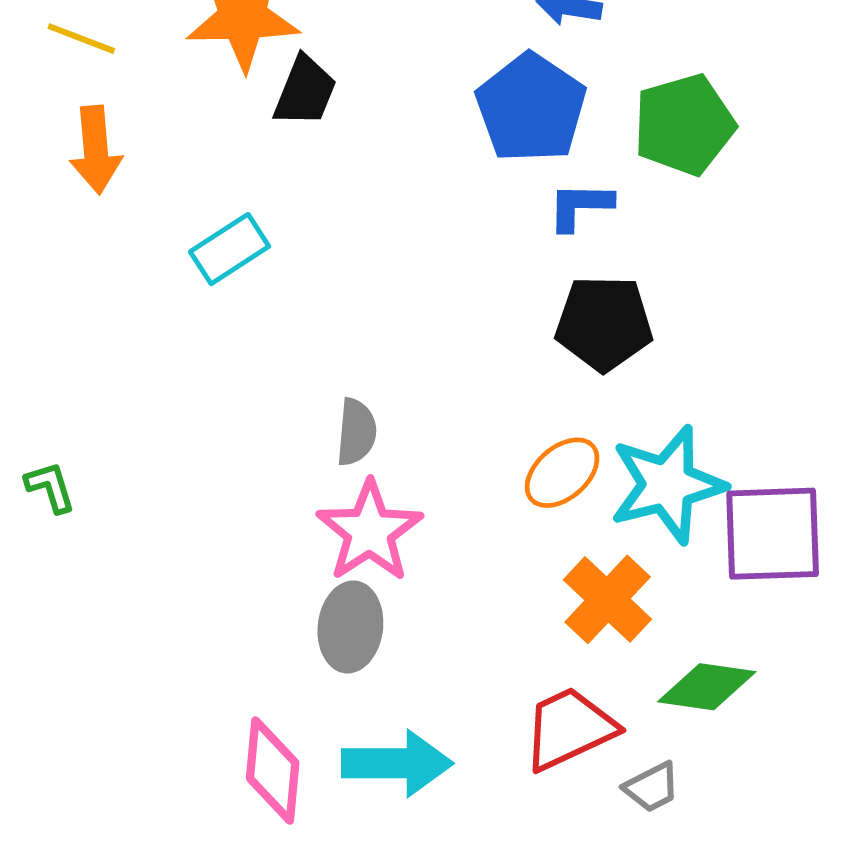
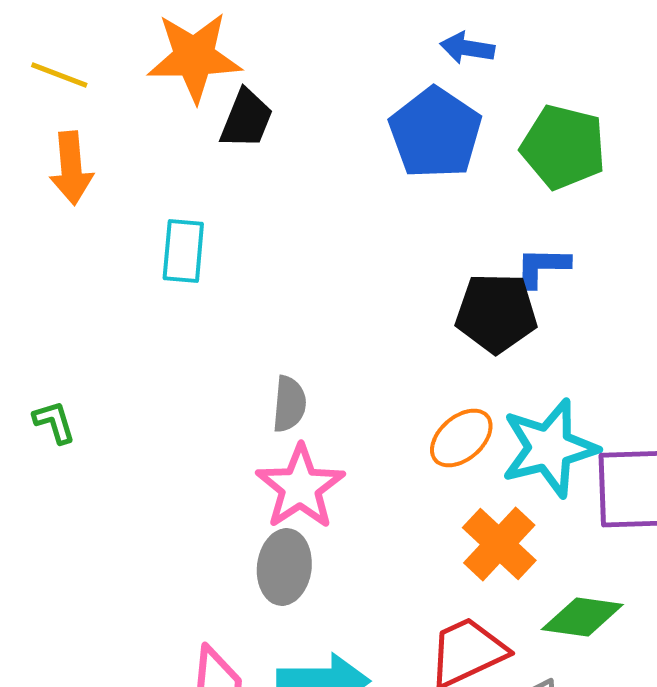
green pentagon: (684, 125) -> (563, 147), turned 30
blue L-shape: (580, 206) -> (542, 267), moved
cyan rectangle: (230, 249) -> (183, 251), turned -52
green L-shape: (50, 487) -> (54, 422), moved

